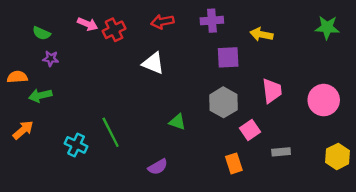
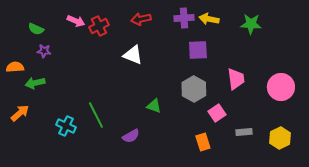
green star: (327, 27) -> (251, 24), moved
yellow arrow: (261, 34) -> (209, 19), moved
yellow hexagon: (338, 156) -> (280, 138), moved
purple semicircle: (158, 167) -> (131, 136), moved

